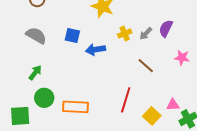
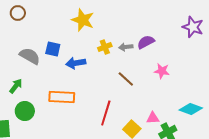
purple semicircle: (166, 28) -> (146, 42), turned 36
gray arrow: (146, 33) -> (126, 47), turned 40
gray semicircle: (36, 35) -> (30, 56), moved
orange rectangle: (75, 107) -> (62, 97), moved

